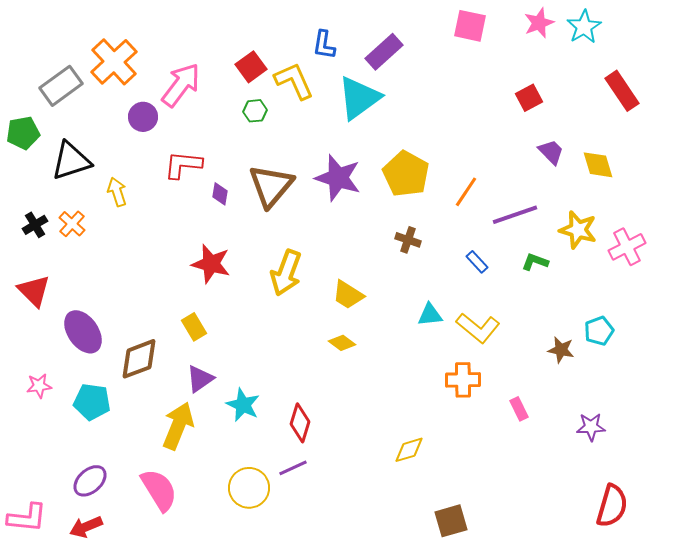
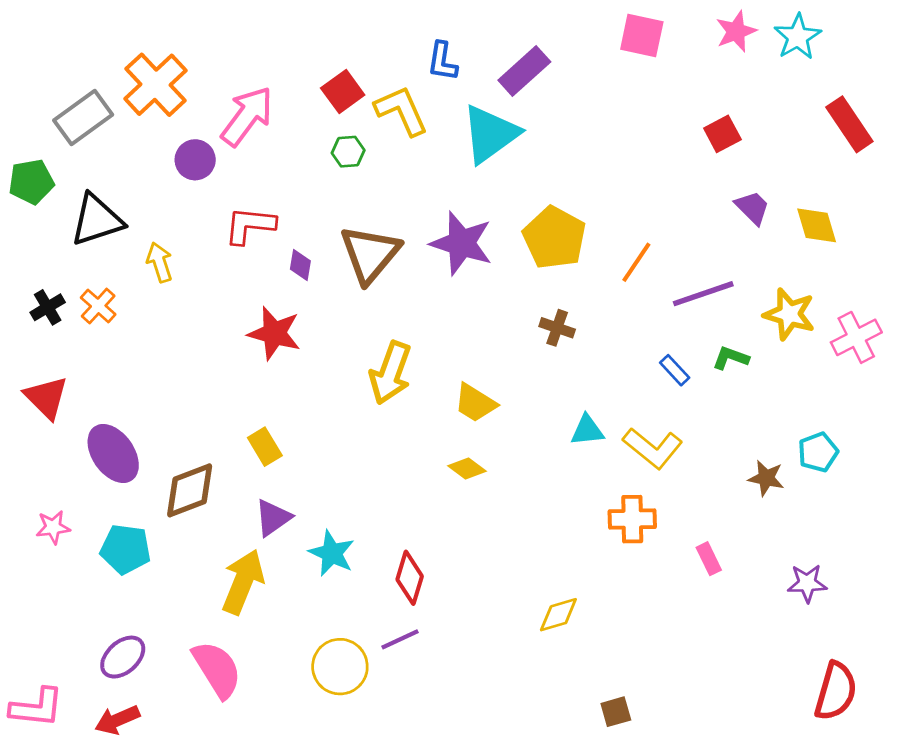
blue rectangle: (477, 262) -> (675, 370), moved
red star: (211, 264) -> (274, 333), moved
brown square: (451, 521) -> (616, 712), size x0.7

